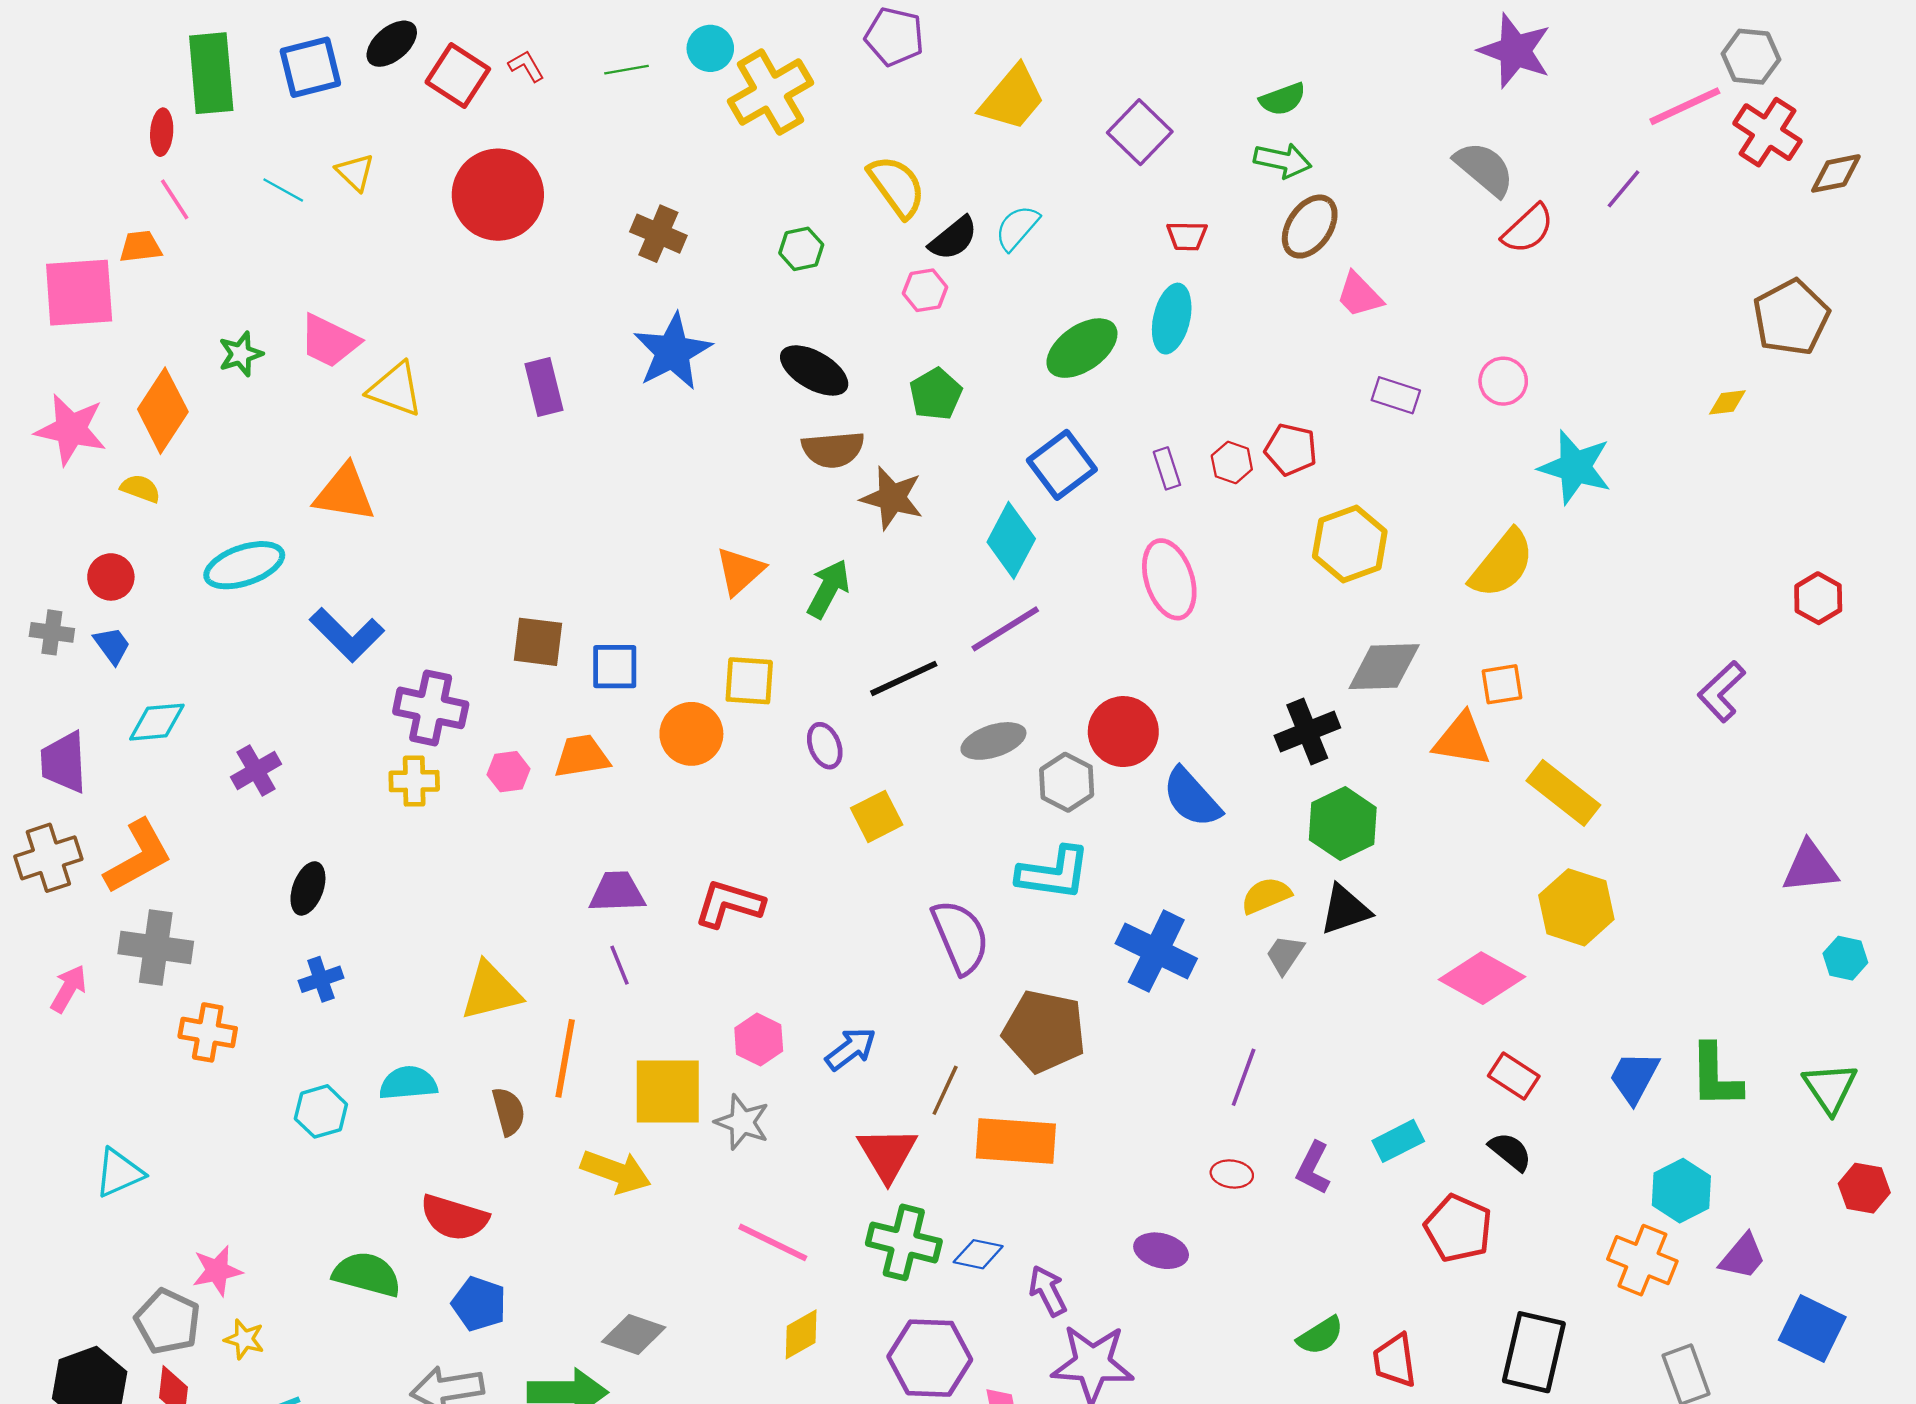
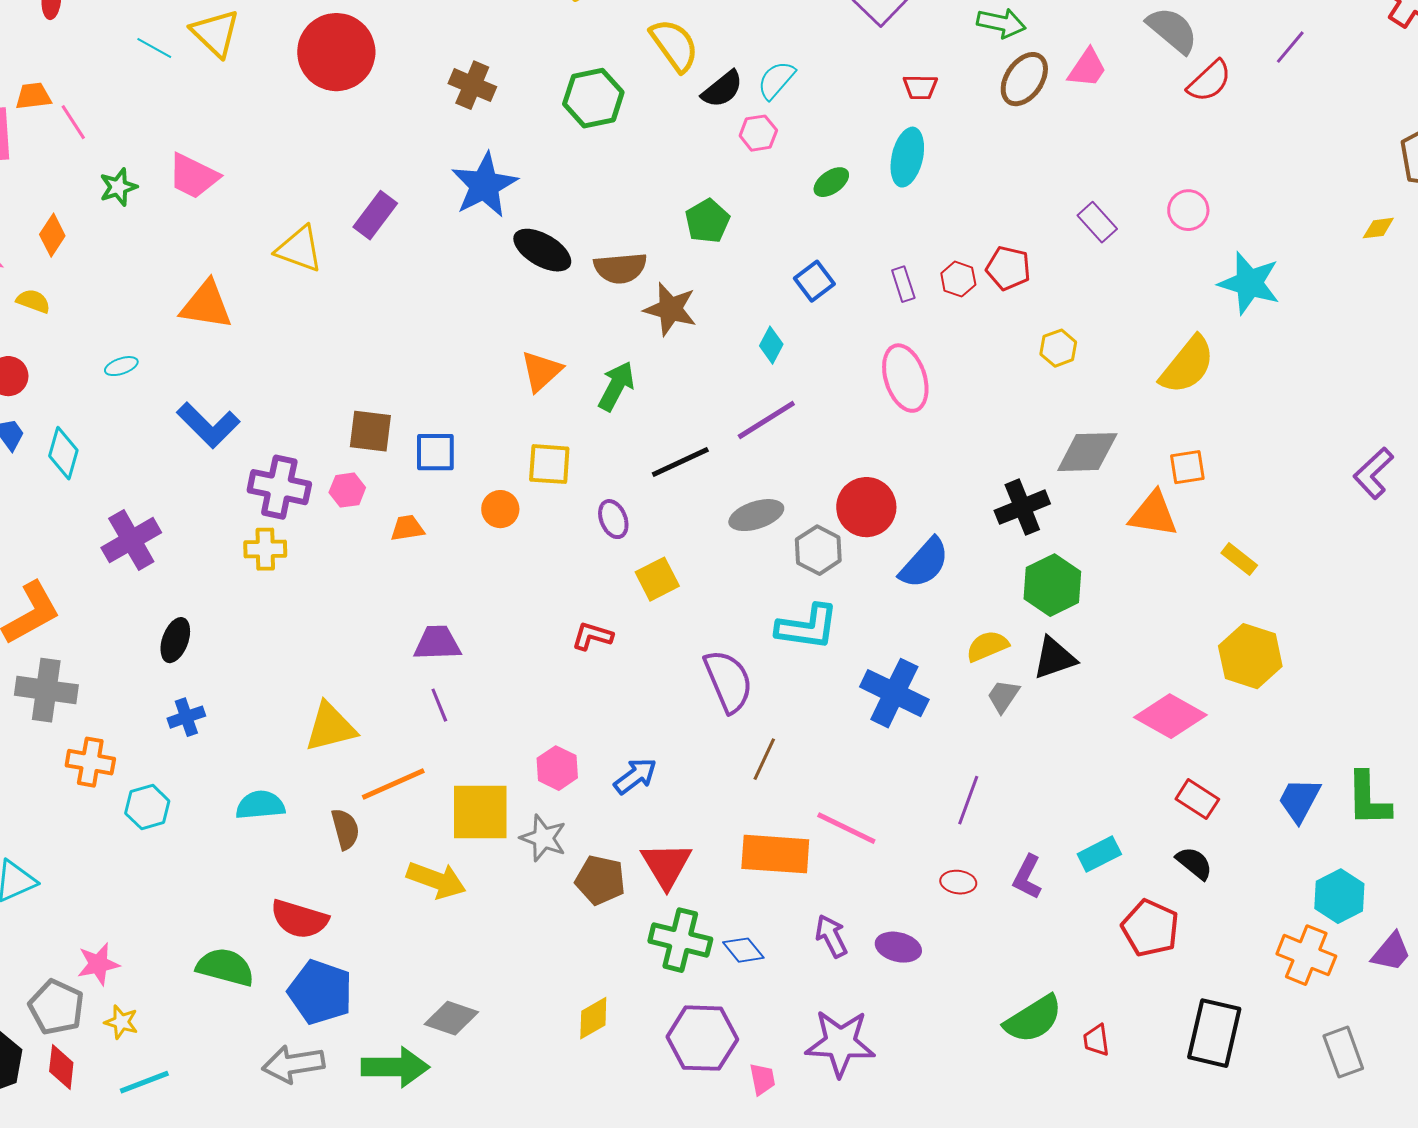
yellow triangle: (355, 172) -> (215, 33), size x1.5
pink line: (175, 199) -> (73, 122), moved
green hexagon: (801, 249) -> (593, 98), size x1.6
pink hexagon: (925, 290) -> (758, 133), moved
pink trapezoid: (1359, 295) -> (1087, 68), moved, turned -102
green ellipse: (1082, 348) -> (831, 182), size x0.6
black ellipse: (814, 370) -> (542, 250), moved
purple rectangle: (544, 387) -> (375, 215), turned 51
yellow triangle: (395, 389) -> (299, 249), moved
purple rectangle: (1396, 395) -> (1097, 222), turned 30
orange diamond: (163, 411) -> (52, 235), size x0.6
blue square: (1062, 465) -> (814, 281), size x0.7
cyan diamond: (1011, 540) -> (771, 345), size x0.6
yellow hexagon: (1350, 544) -> (1058, 348), size x0.6
cyan ellipse: (244, 565) -> (121, 366), size x0.5
cyan diamond: (157, 722) -> (63, 453), moved, turned -69
orange circle: (691, 734) -> (500, 509), size x0.7
orange trapezoid: (582, 756) -> (407, 528), size x0.7
purple cross: (256, 770) -> (131, 540), size x1.4
pink hexagon: (509, 772) -> (347, 490), moved
yellow rectangle: (1563, 793) -> (1239, 559), size x0.6
blue semicircle: (1192, 798) -> (924, 563), turned -96
red L-shape: (729, 904) -> (592, 636), moved, size x0.7
brown pentagon: (1044, 1031) -> (600, 880), moved, size x0.7
orange line: (565, 1058) -> (393, 784), turned 56
brown line: (945, 1090) -> (764, 759), moved
cyan hexagon: (321, 1111) -> (147, 807), moved
pink line: (773, 1242) -> (846, 828), moved
blue diamond: (978, 1254) -> (743, 950), turned 39
purple arrow: (1048, 1291) -> (831, 936), moved
blue pentagon: (479, 1304) -> (320, 992), size x1.4
green semicircle: (1320, 1336) -> (1033, 1019), size x1.5
red trapezoid: (1395, 1360) -> (1096, 1040), size x0.7

